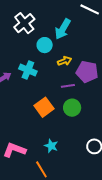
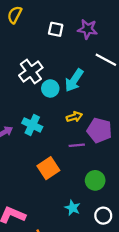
cyan circle: (45, 45) -> (50, 88), moved
green circle: (72, 108) -> (95, 180), moved
cyan star: (51, 146) -> (73, 208), moved

